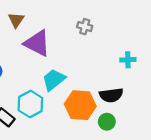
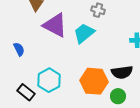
cyan trapezoid: (54, 80) -> (84, 33), moved

